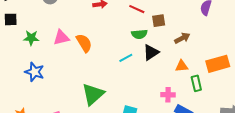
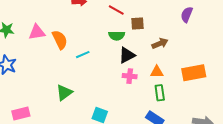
cyan line: (126, 58) -> (83, 55), moved
green rectangle: (196, 83) -> (160, 93), moved
green triangle: (93, 94) -> (64, 93), size x0.7
pink cross: (168, 95) -> (130, 76), moved

